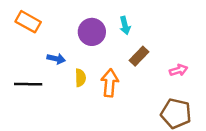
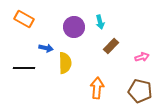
yellow semicircle: (80, 78) -> (65, 63), size x1.5
orange arrow: (110, 83) -> (97, 88), moved

